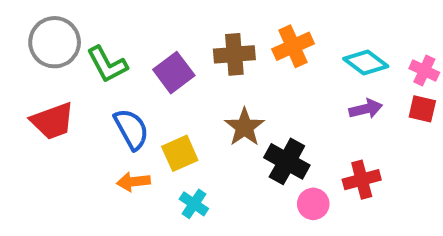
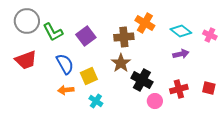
orange cross: (293, 46) -> (145, 23), turned -36
brown cross: (234, 54) -> (124, 37), moved
red square: (422, 109) -> (209, 88), moved

